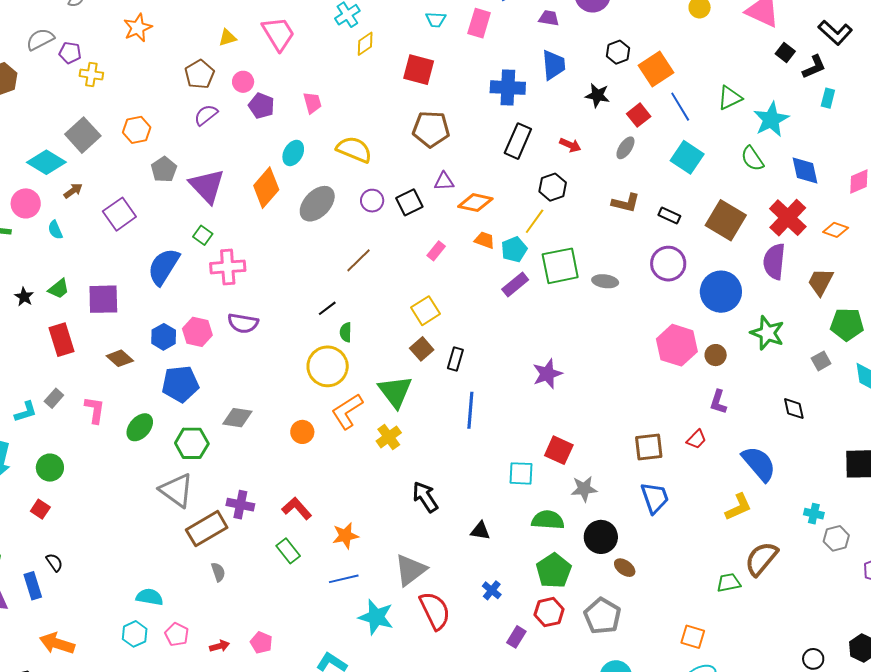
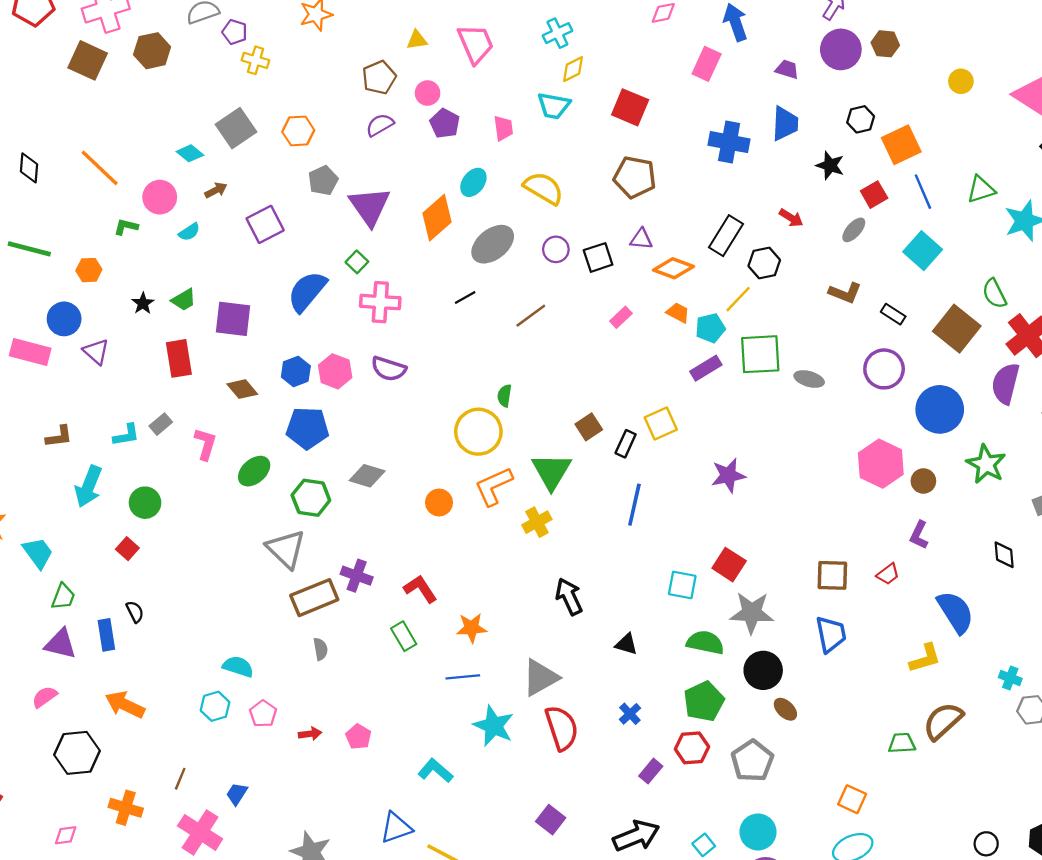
cyan trapezoid: (436, 20) -> (554, 106), moved, size x1.4
black rectangle: (518, 141) -> (726, 236), moved
green semicircle: (752, 159) -> (994, 294), moved
cyan diamond: (46, 162) -> (190, 153), size x0.6
cyan semicircle: (55, 230) -> (189, 232), turned -108
black line: (327, 308) -> (465, 297), moved
yellow square: (426, 311) -> (661, 424), moved
gray star: (584, 489) -> (752, 613), size x1.4

